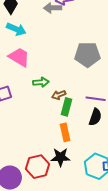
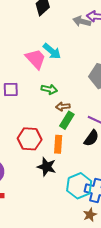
cyan arrow: (16, 29) -> (52, 51), moved
red hexagon: (38, 167) -> (30, 139), moved

